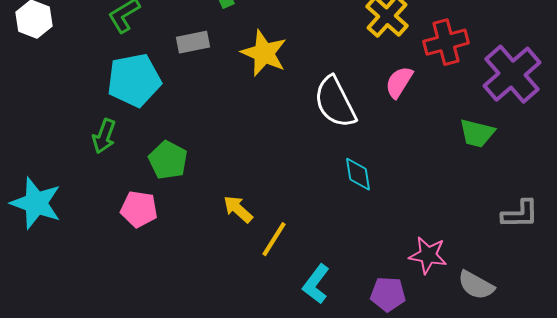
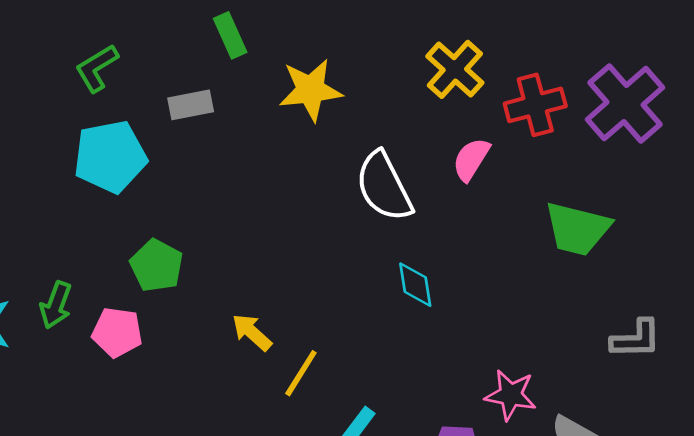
yellow star: (264, 53) -> (310, 90), moved, turned -30
purple cross: (512, 74) -> (625, 103), moved
green trapezoid: (477, 133) -> (577, 229), size x1.4
green arrow: (104, 136) -> (56, 305), moved

